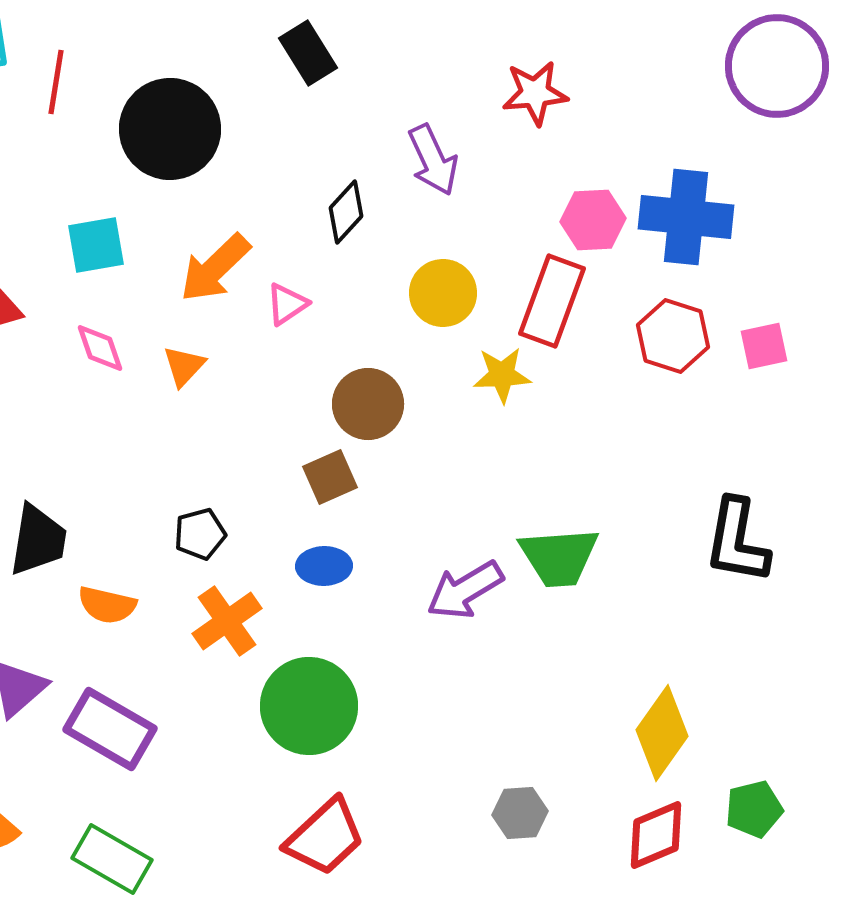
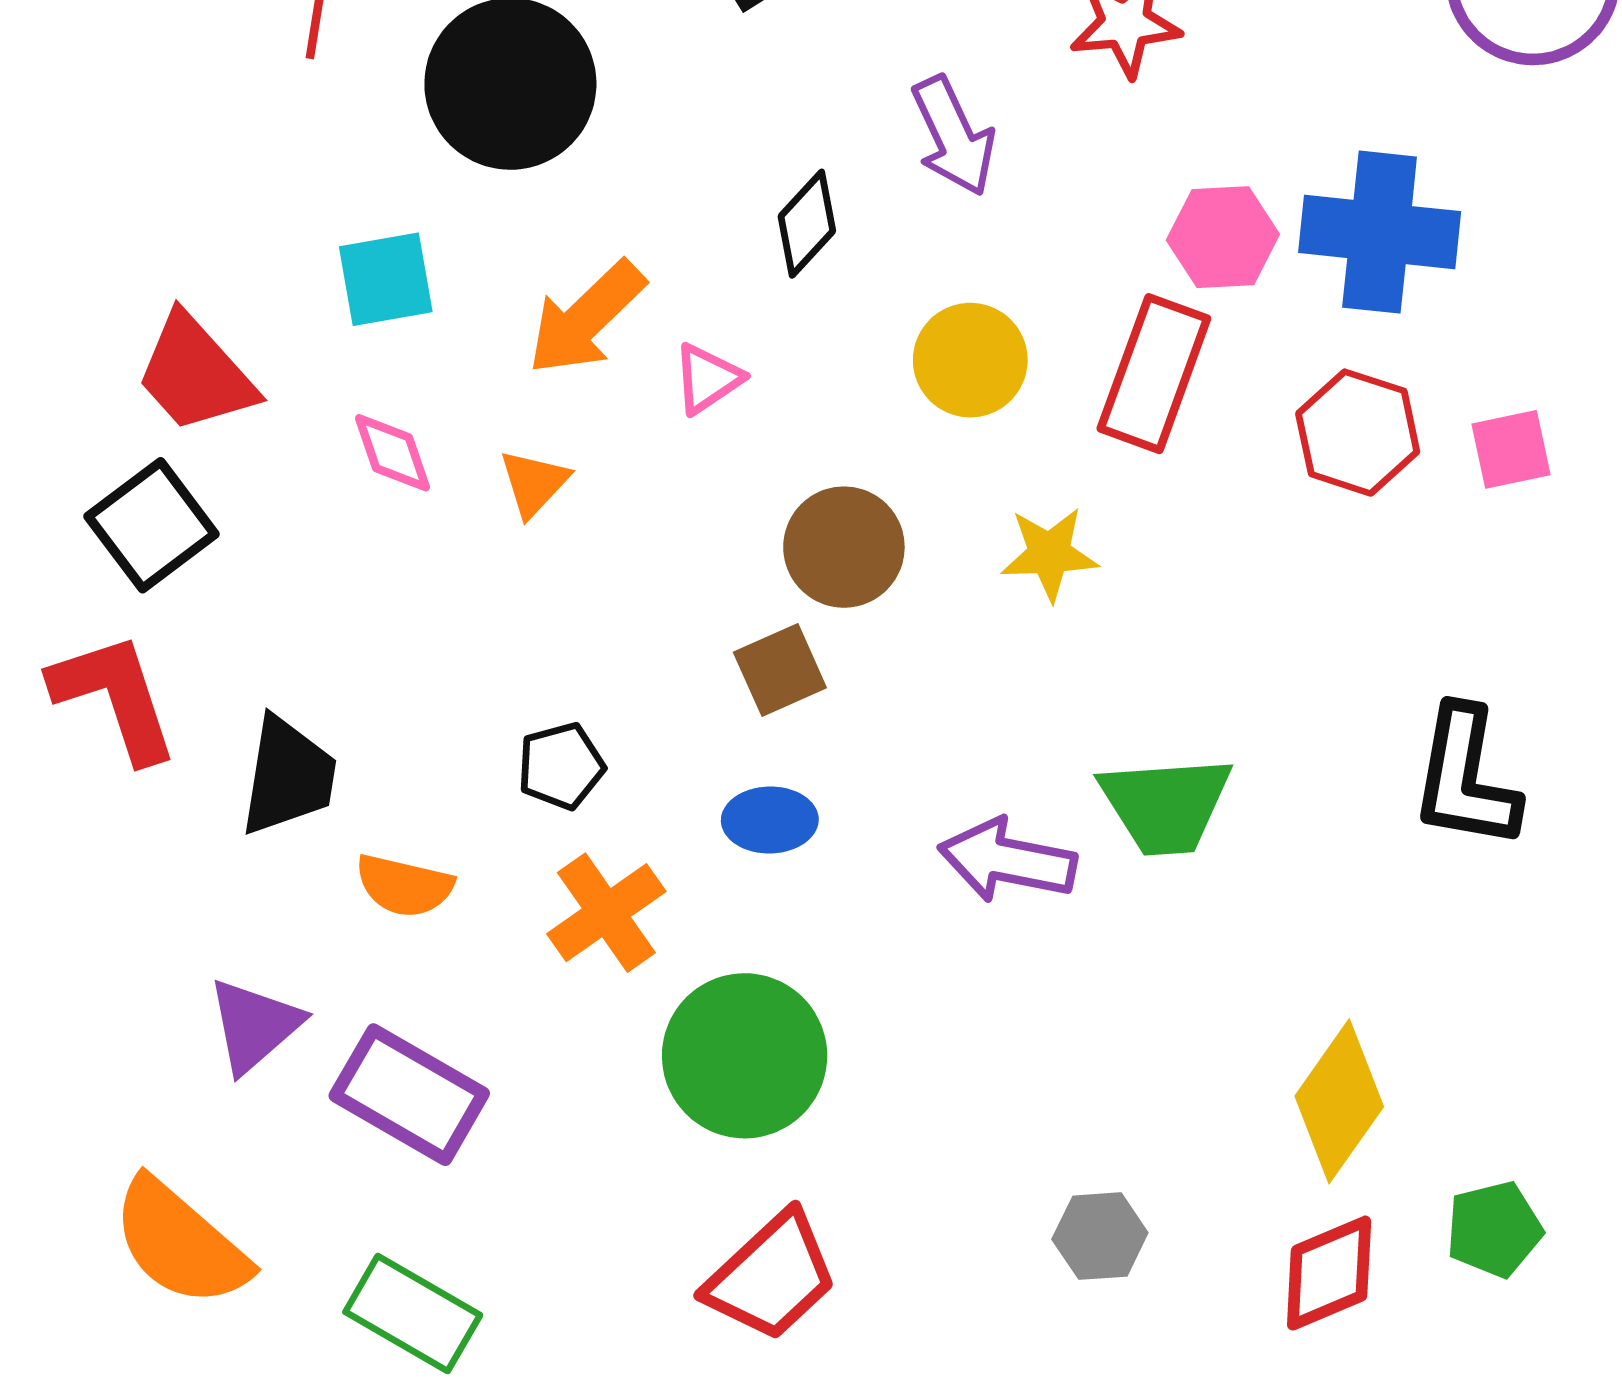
yellow star: (502, 375) -> (1049, 554), moved
purple arrow: (465, 590) -> (1007, 860), turned 42

